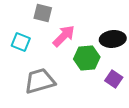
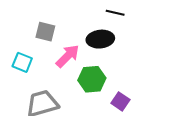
black ellipse: (113, 39) -> (100, 39), moved

